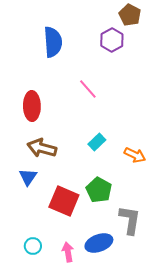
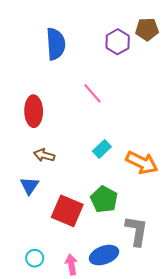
brown pentagon: (130, 15) -> (147, 29), moved, turned -30
brown arrow: (42, 148) -> (44, 155), size x0.7
orange arrow: (135, 155) -> (142, 163), size x1.4

